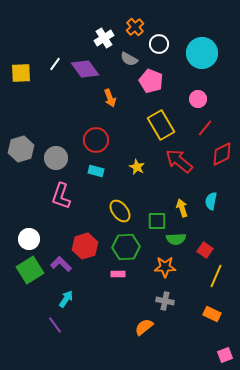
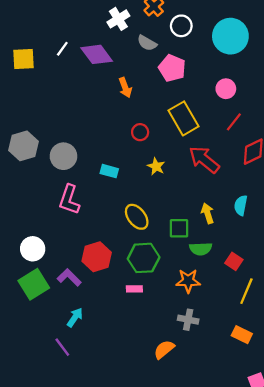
red circle: (96, 140) -> (140, 132), moved, size x0.6

